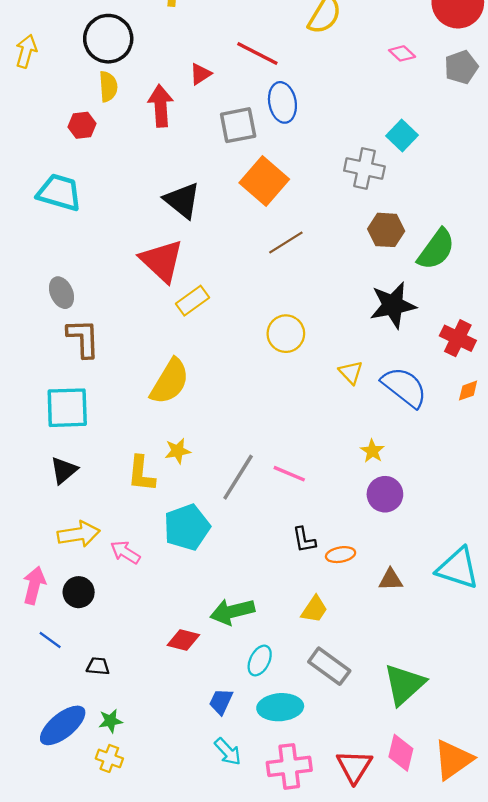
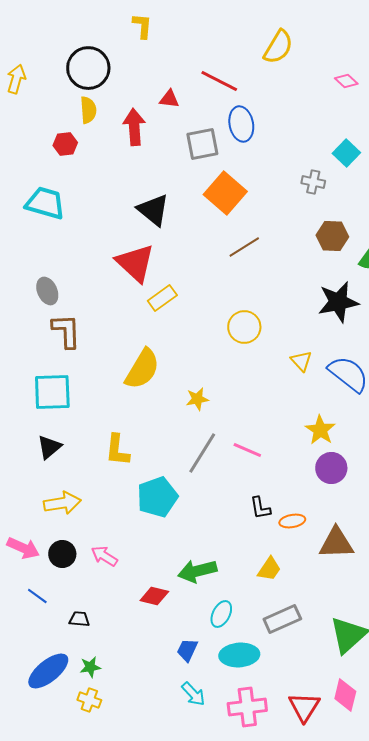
red triangle: (200, 74) -> (169, 99), turned 40
gray cross: (364, 168) -> (313, 182), size x0.7
yellow star: (178, 451) -> (197, 399), moved
yellow star: (372, 451) -> (320, 430), size x1.4
pink arrow: (125, 552) -> (104, 556), moved
brown triangle: (391, 580) -> (336, 543), size x1.6
pink arrow: (34, 585) -> (23, 548), turned 100
gray rectangle: (329, 666) -> (282, 619), turned -60

